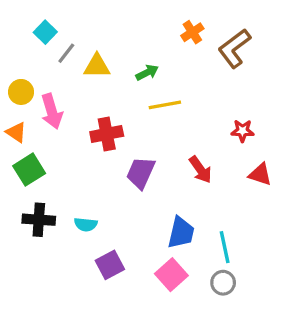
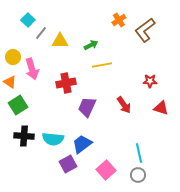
cyan semicircle: (86, 225) -> (53, 139), size x1.5
blue trapezoid: (181, 233) -> (82, 144), moved, turned -140

